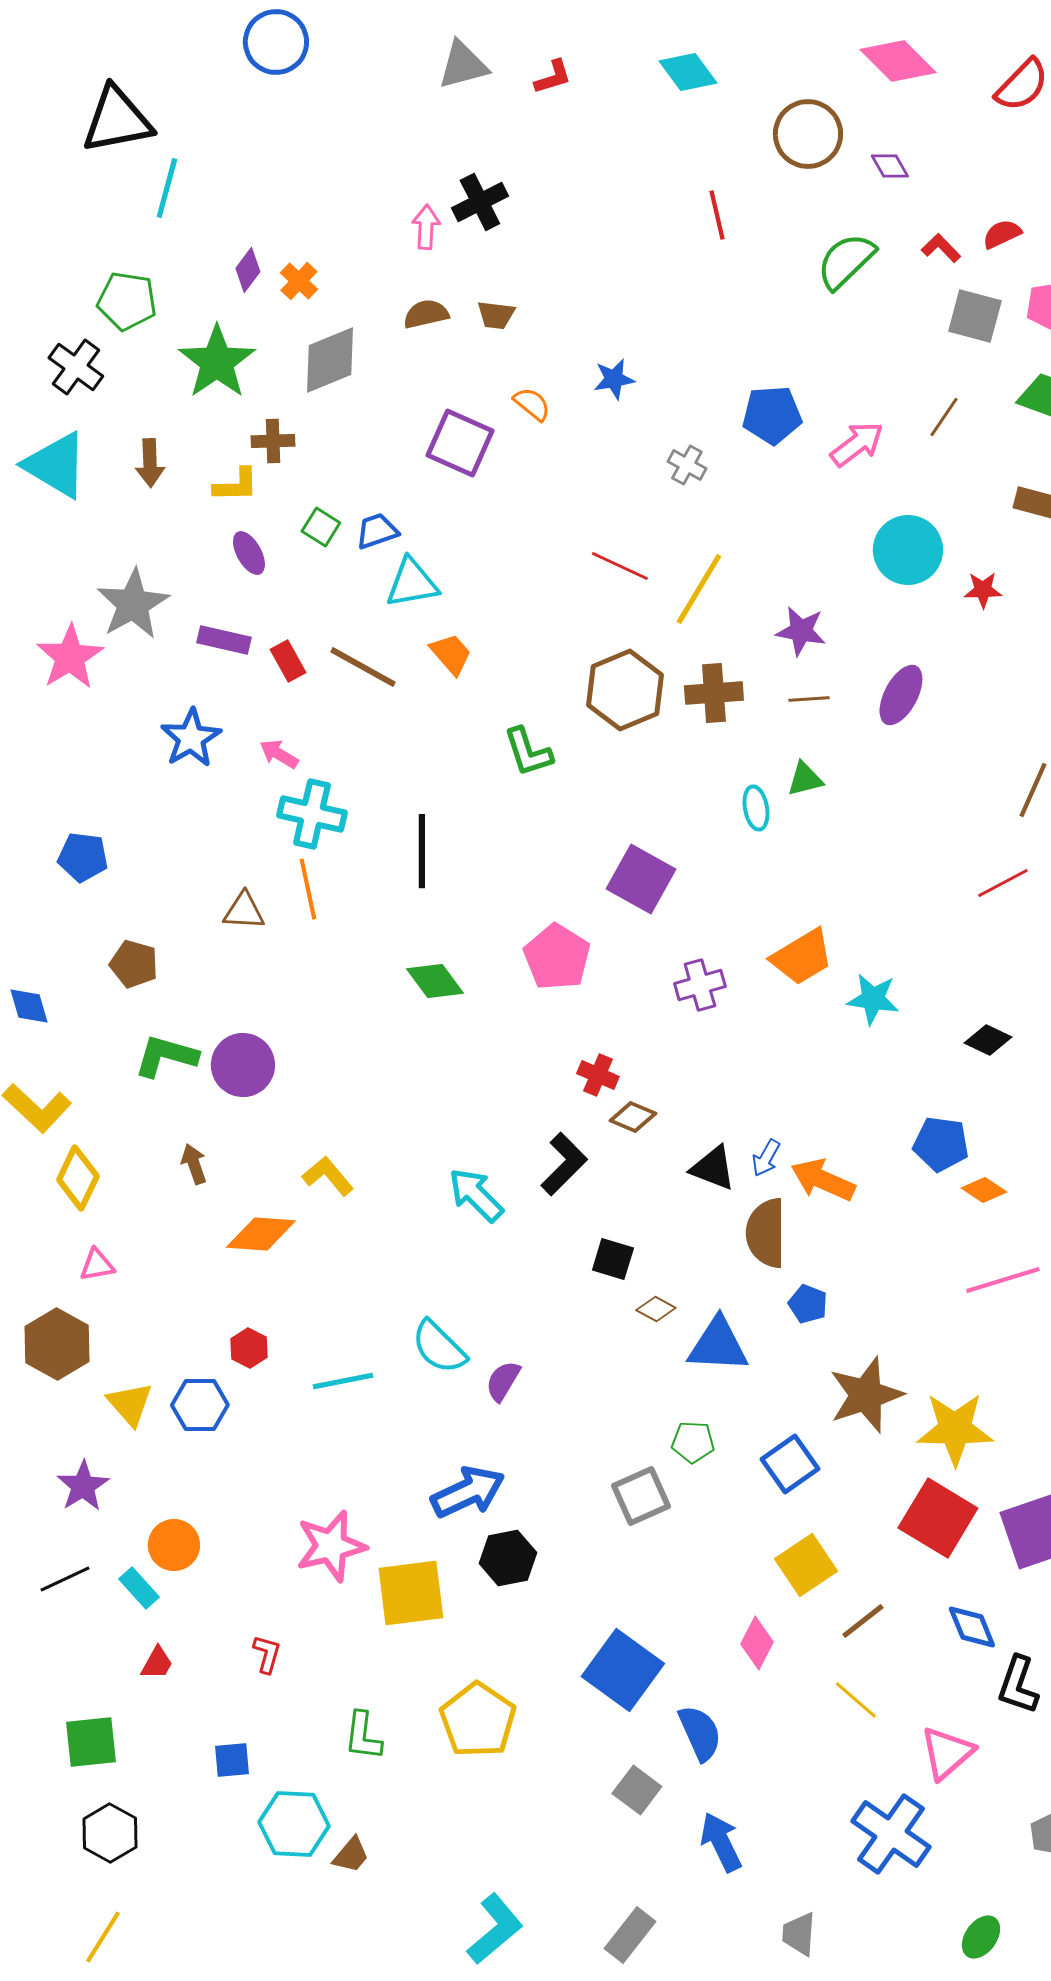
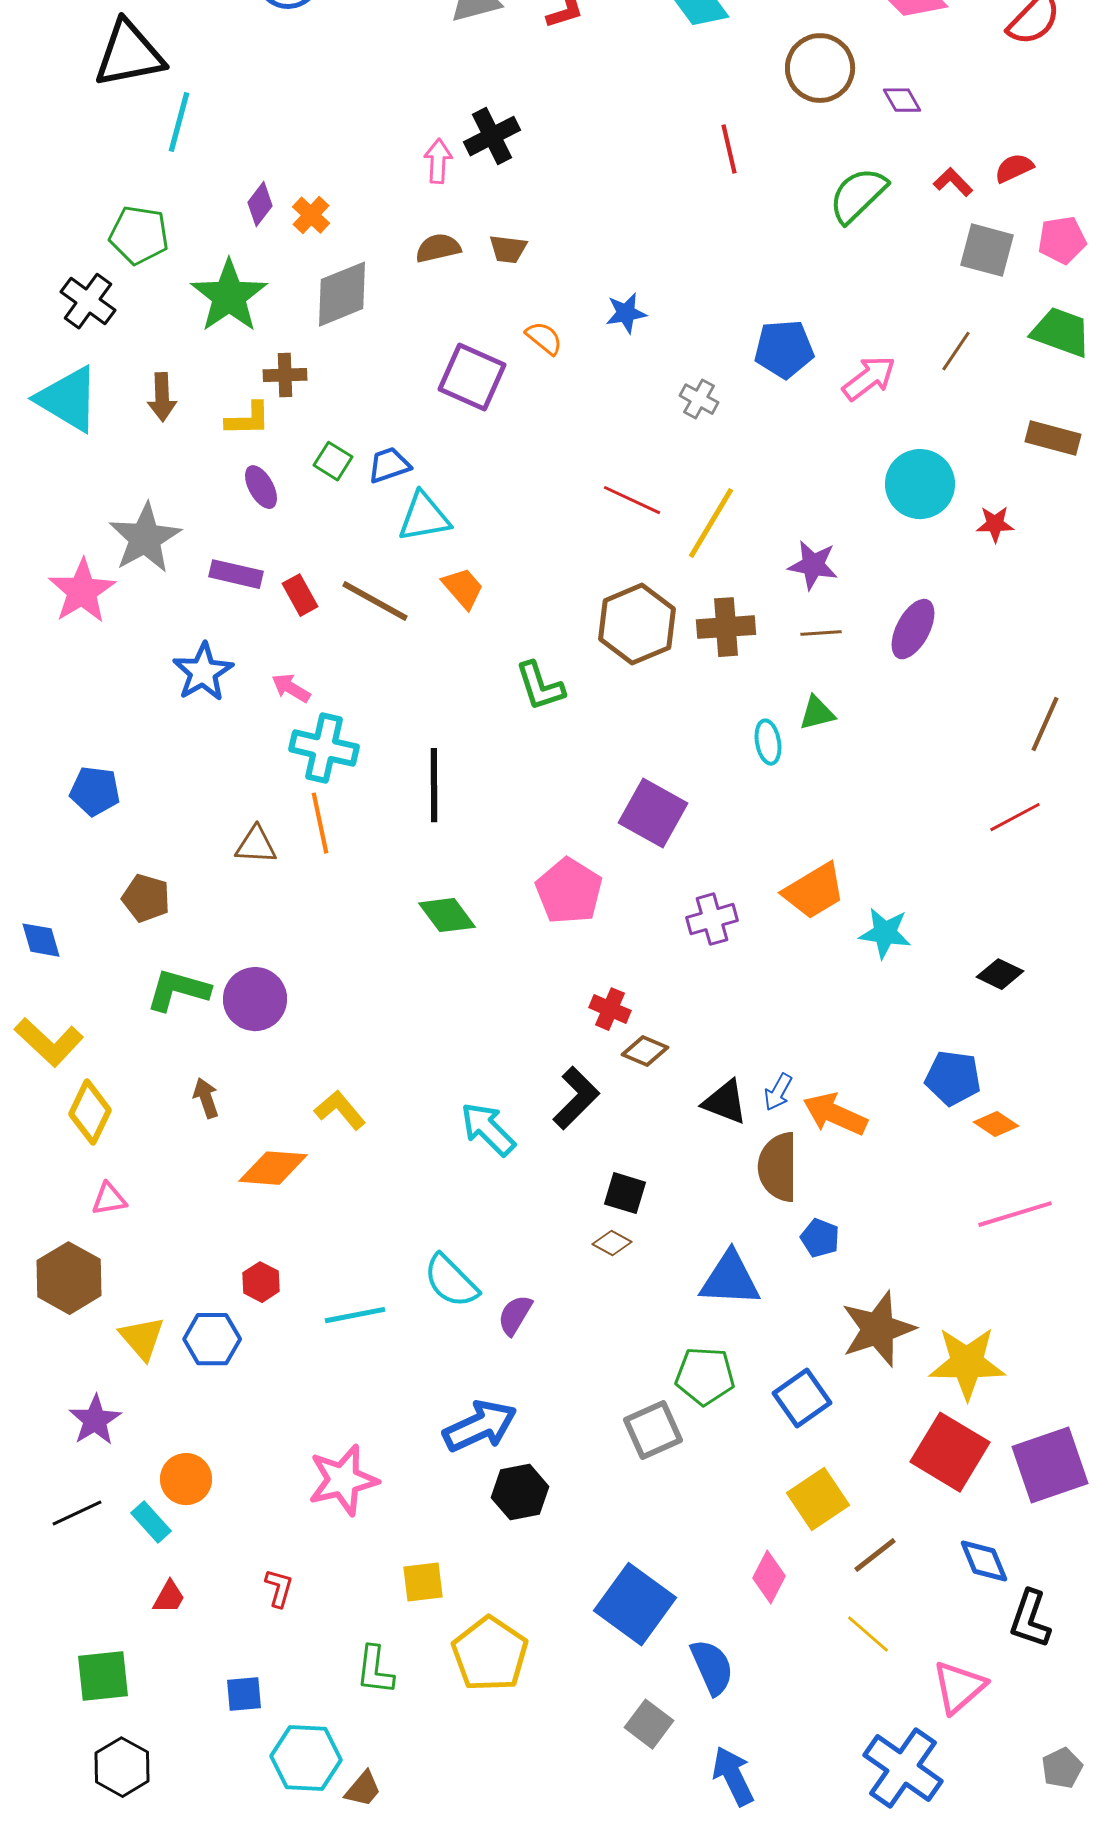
brown diamond: (656, 1309) -> (612, 1243), moved
green pentagon: (693, 1442) -> (705, 1376), size x1.4
yellow square: (411, 1593) -> (423, 1582), moved, size x0.6

